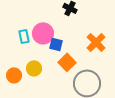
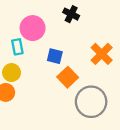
pink circle: (43, 33) -> (33, 28), moved
yellow circle: (34, 68) -> (12, 73), moved

